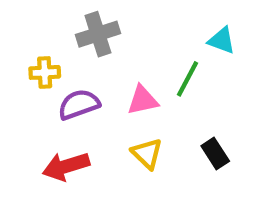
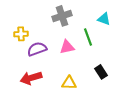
gray cross: (98, 34) -> (62, 16), moved
green line: (187, 79) -> (88, 37), turned -48
yellow triangle: (147, 153) -> (69, 83), moved, turned -42

